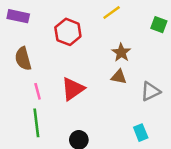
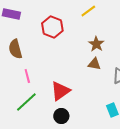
red triangle: (73, 89) -> (60, 91), moved
green line: (36, 123) -> (26, 102), turned 55

